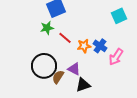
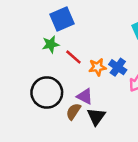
brown semicircle: (58, 77) -> (73, 111), moved
black triangle: (83, 85) -> (96, 117), turned -35

